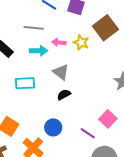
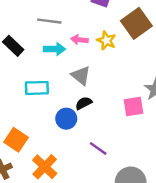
pink square: (108, 119) -> (133, 107), moved, turned 36
blue circle: (53, 127) -> (66, 119), moved
purple line: (88, 133) -> (98, 149), moved

